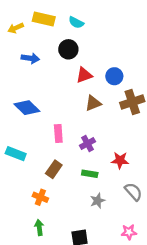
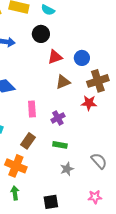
red star: (120, 160) -> (89, 103), moved
orange cross: (40, 197) -> (16, 166), size x1.5

